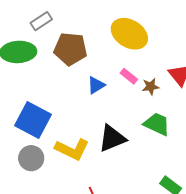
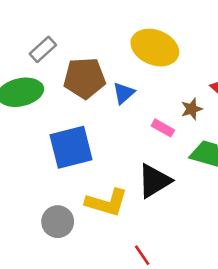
pink rectangle: (129, 76) -> (163, 128), moved
blue triangle: (96, 85) -> (124, 93), moved
blue square: (33, 120) -> (71, 147), moved, turned -33

